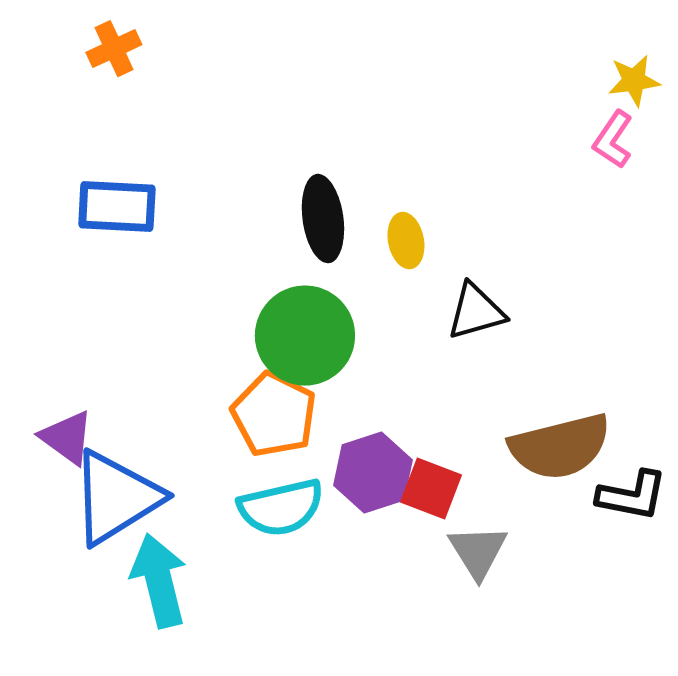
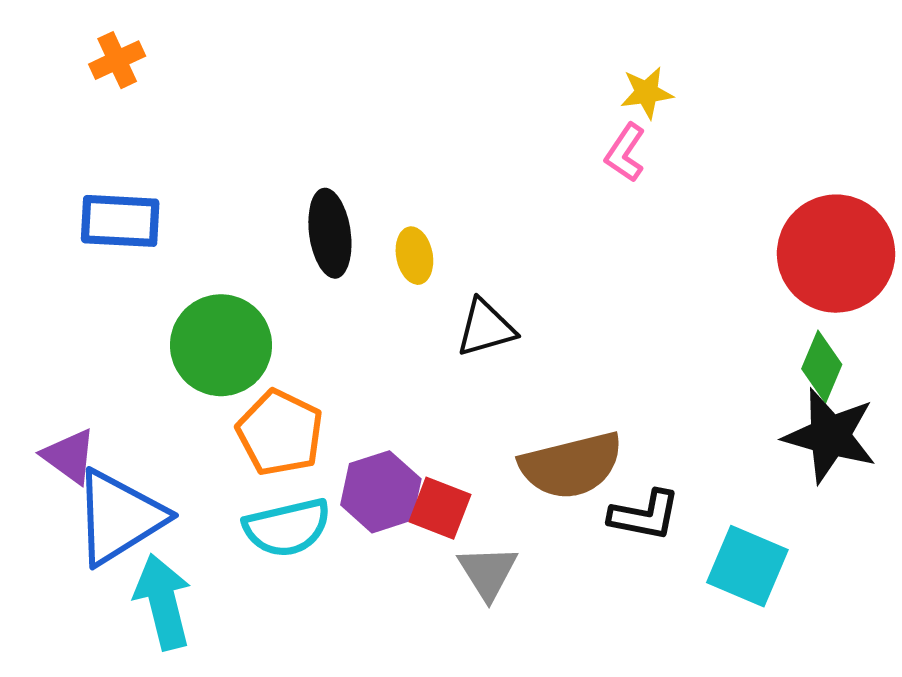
green circle: (305, 336) -> (221, 345), moved

